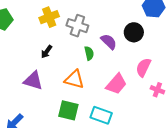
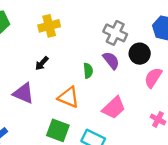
gray cross: (77, 26) -> (115, 33), moved
pink semicircle: (143, 67) -> (153, 78), moved

